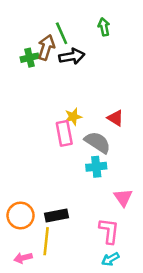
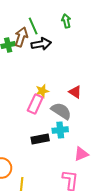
pink rectangle: (64, 133) -> (35, 104), turned 36
pink triangle: (123, 198) -> (81, 154), turned 42
black rectangle: (56, 215) -> (40, 139), moved

